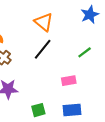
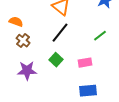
green square: (38, 110) -> (56, 60), moved, turned -32

